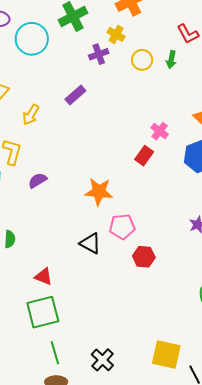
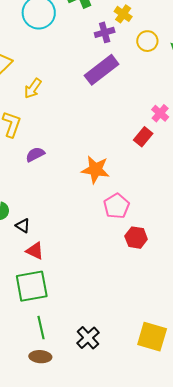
purple rectangle: (75, 95) -> (102, 70), moved, size x1.6
pink pentagon: (122, 227) -> (117, 206), turned -30
black triangle: (90, 243) -> (23, 226), moved, size x0.7

